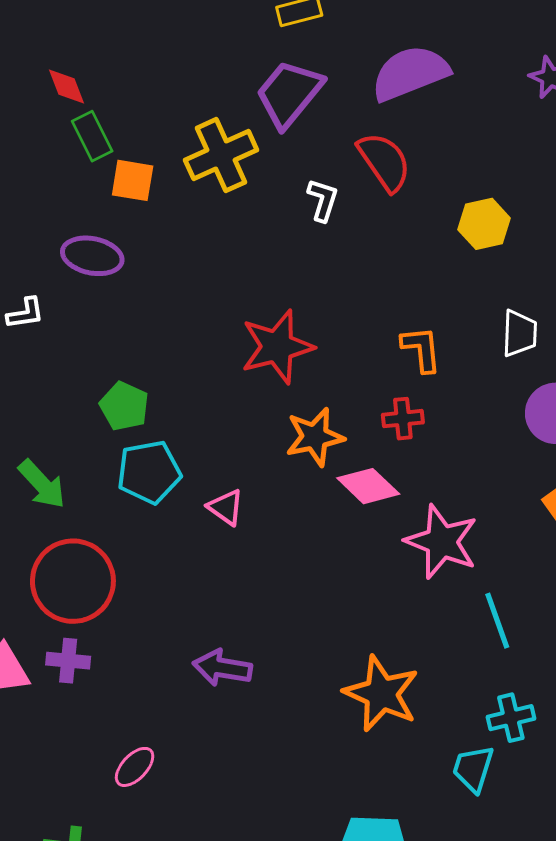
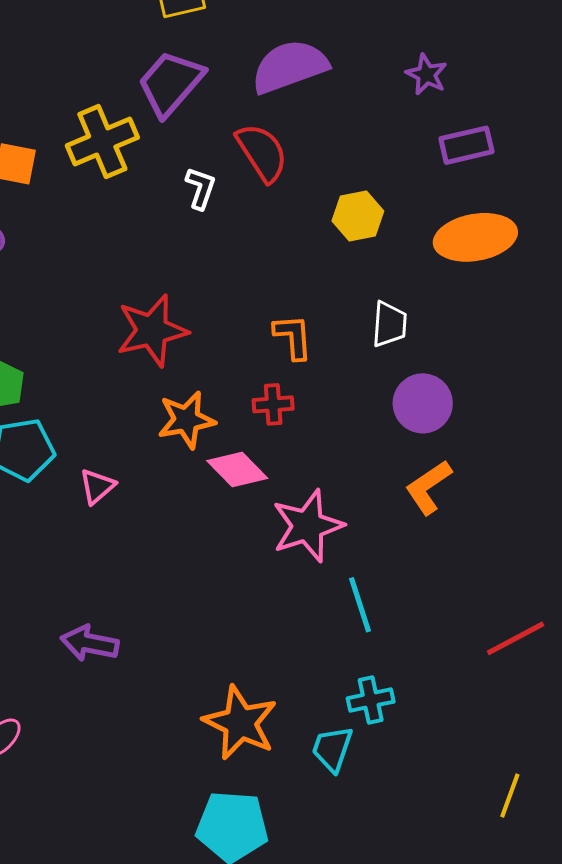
pink triangle: (226, 507) -> (97, 486), turned 42
pink star: (442, 542) -> (308, 526), turned 30
orange star: (381, 694) -> (240, 723), moved

